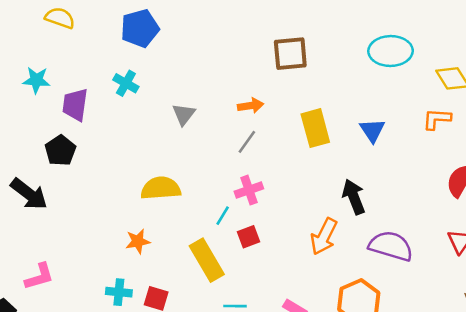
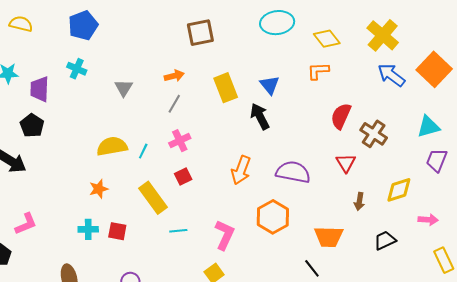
black arrow: (354, 197) -> (260, 116), moved
cyan line: (223, 216) -> (143, 151), moved

